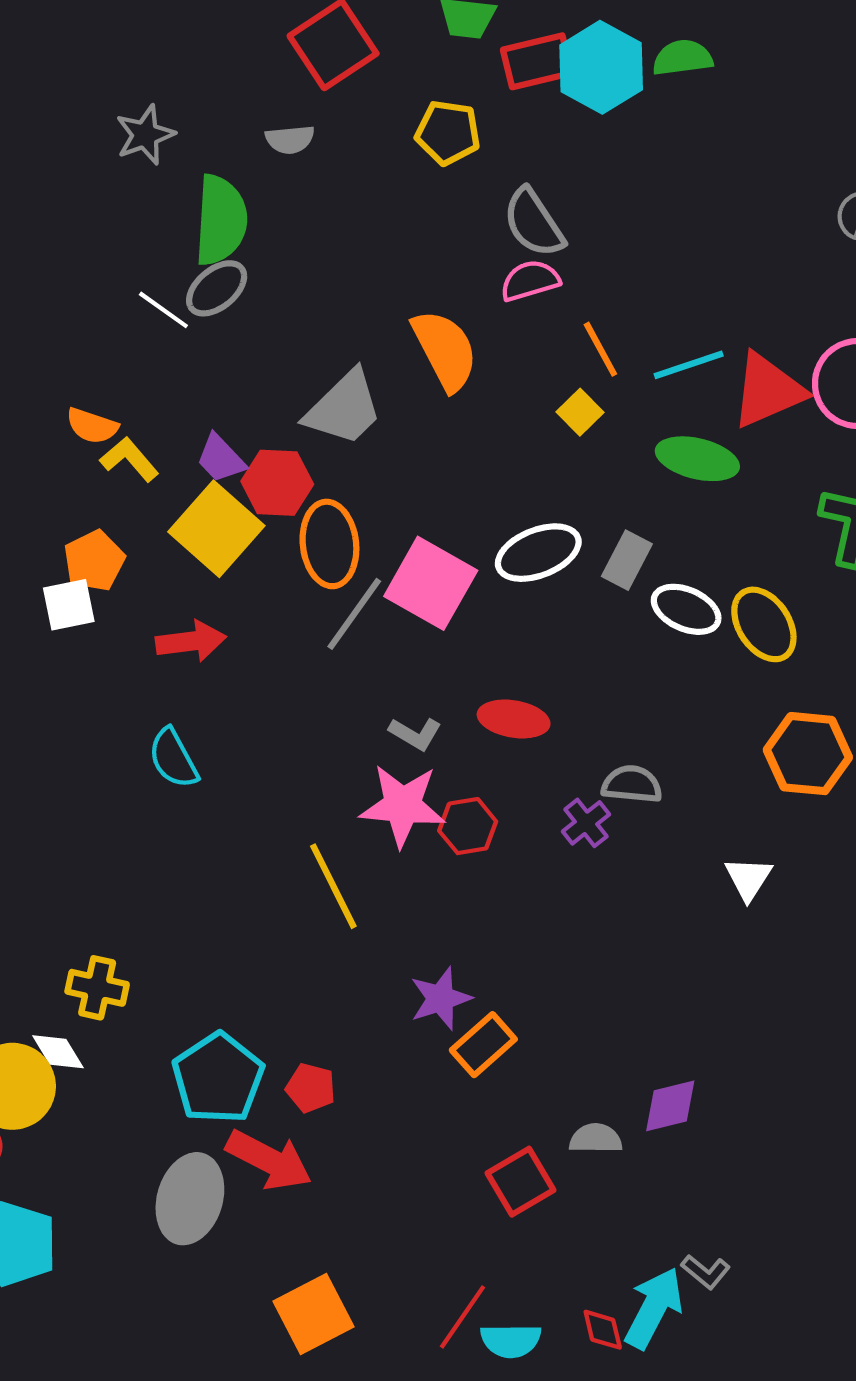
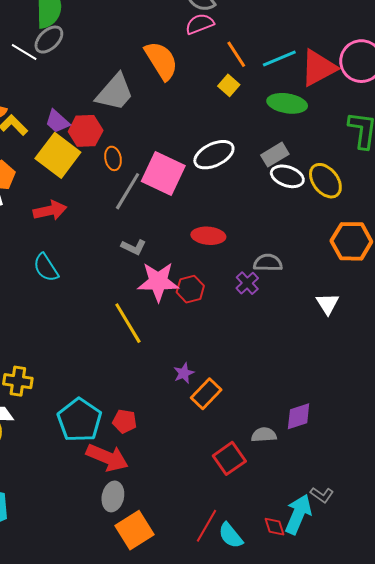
orange ellipse: (329, 544) -> (113, 158), size x0.6
gray rectangle: (627, 560) -> (275, 155), moved, turned 36
gray L-shape: (415, 734) -> (134, 247), moved
purple star: (441, 998) -> (184, 373), size x0.7
gray ellipse: (190, 1199) -> (113, 496), moved, size x0.7
cyan semicircle: (511, 1341) -> (231, 535), turned 56

